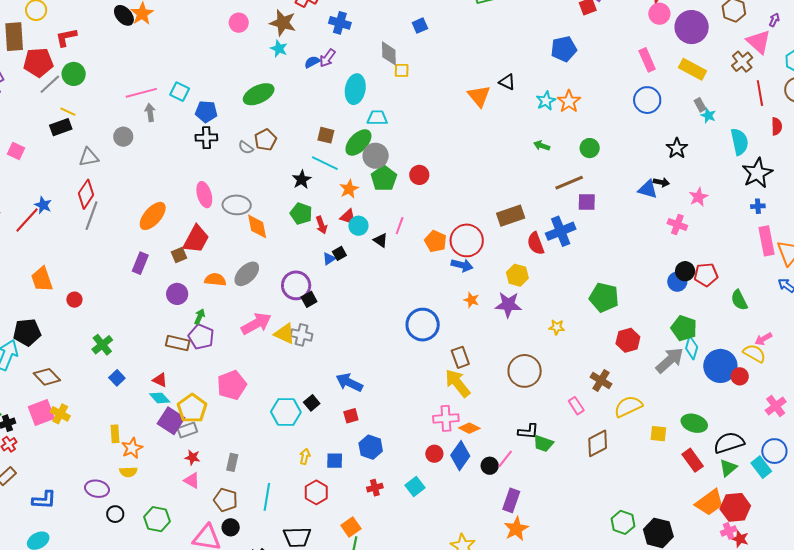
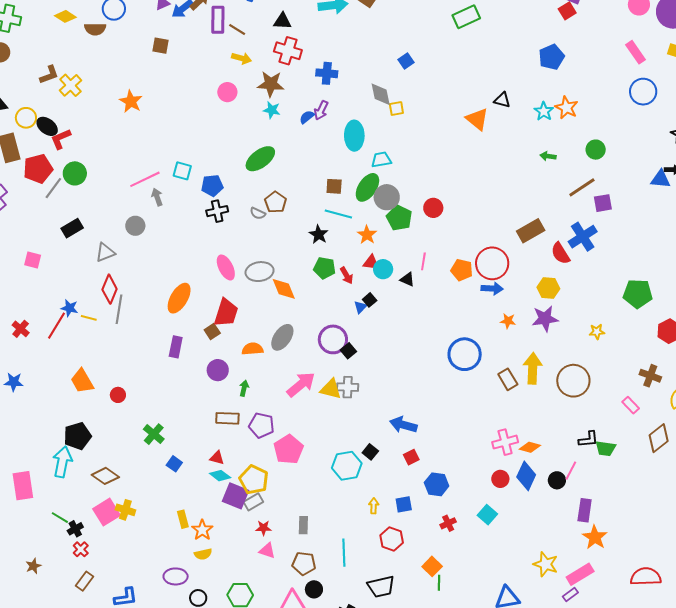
black ellipse: (124, 15) -> (47, 126), moved
yellow line: (68, 112) -> (89, 318), moved
purple pentagon: (201, 337) -> (261, 425), moved
yellow arrow: (457, 383) -> (533, 368), moved, turned 52

